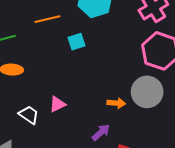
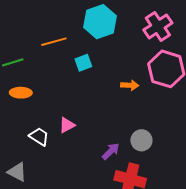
gray circle: (147, 92) -> (141, 140), moved, size x0.7
orange arrow: (116, 103) -> (130, 85), moved

